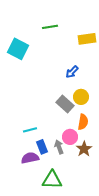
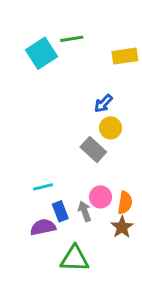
cyan square: (18, 49) -> (42, 53), moved, turned 30
yellow circle: (81, 97) -> (111, 128), moved
orange semicircle: (83, 122) -> (125, 203), moved
brown star: (84, 149) -> (122, 227), moved

